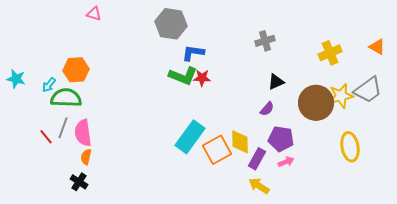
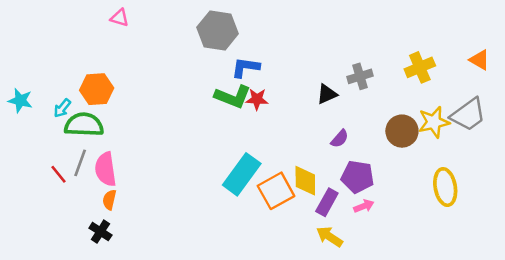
gray cross: (265, 41) -> (360, 76), moved
black triangle: (276, 82) -> (327, 94), moved
brown circle: (316, 103) -> (402, 131), size x0.7

